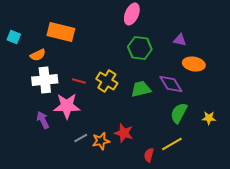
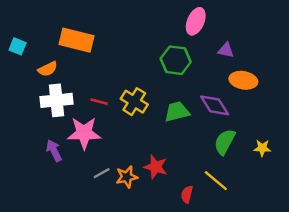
pink ellipse: (132, 14) -> (196, 21), moved
yellow line: (172, 144) -> (216, 181), turned 70

